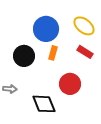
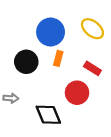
red rectangle: (85, 52) -> (92, 68), moved

